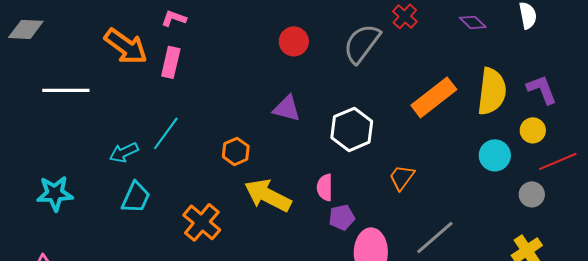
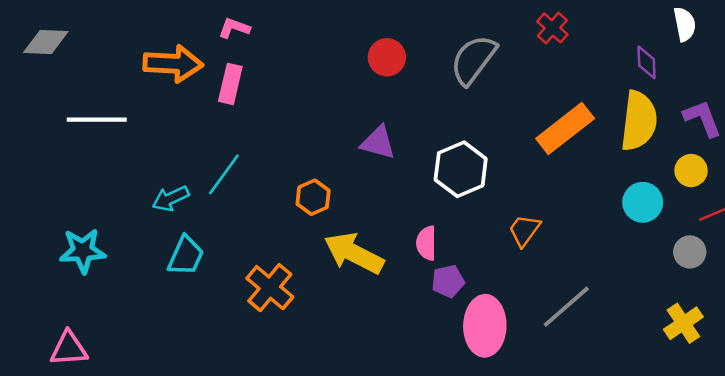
red cross: (405, 16) -> (552, 28), moved
purple diamond: (473, 22) -> (646, 62), moved, turned 44
orange arrow: (126, 46) -> (173, 64), turned -33

